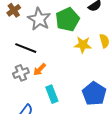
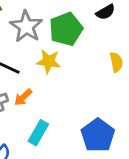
yellow star: (83, 45) -> (49, 61), moved
cyan rectangle: (52, 94) -> (38, 133), turned 48

